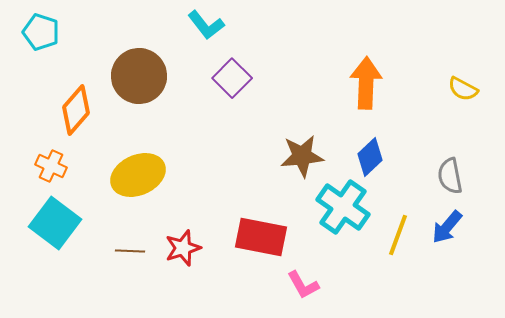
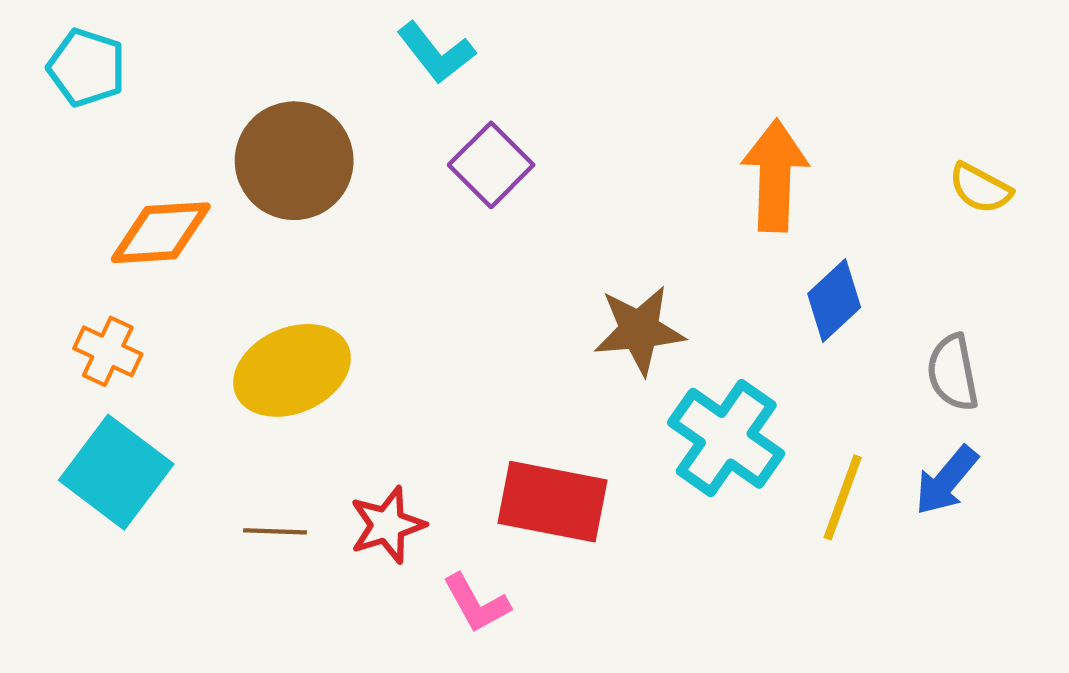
orange diamond: (76, 110) -> (161, 233), turned 45
blue diamond: (370, 157) -> (834, 300), moved
pink L-shape: (303, 285) -> (476, 603), moved

